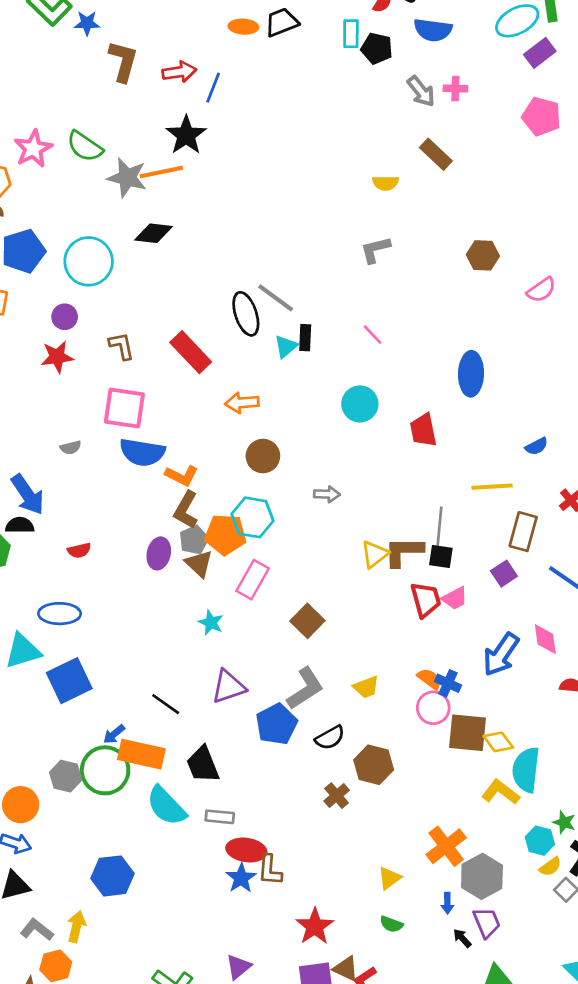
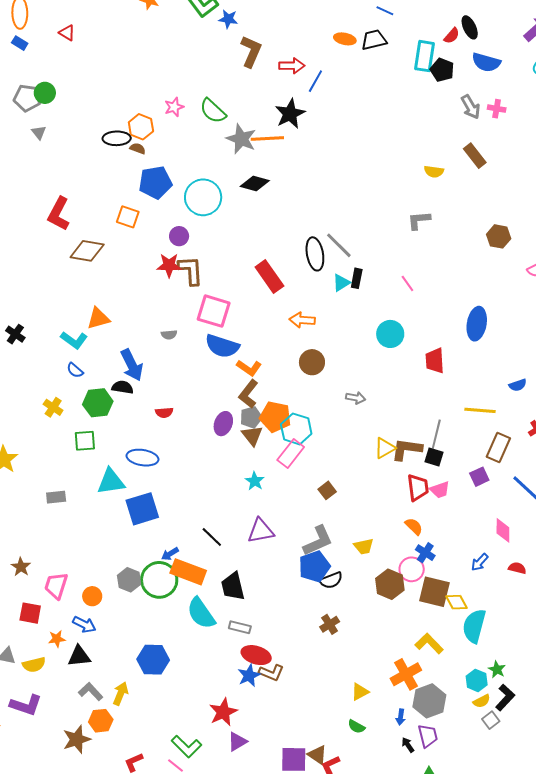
cyan rectangle: (351, 34) -> (425, 56), size x1.4
pink star: (33, 149) -> (174, 107), size x0.7
brown L-shape: (122, 346) -> (191, 270), moved, size x1.4
cyan hexagon: (252, 517) -> (296, 429), moved
brown square: (307, 621) -> (327, 490), size x0.7
blue arrow: (501, 654) -> (480, 562), moved, size x0.6
orange semicircle: (429, 679) -> (414, 526), moved
blue pentagon: (276, 724) -> (314, 567), moved
brown hexagon: (374, 765) -> (390, 584), moved
yellow L-shape: (501, 792) -> (429, 643), moved
orange circle: (21, 805) -> (92, 596), size x0.7
brown L-shape: (270, 870) -> (271, 673), turned -80
red star: (315, 926) -> (223, 712), moved

